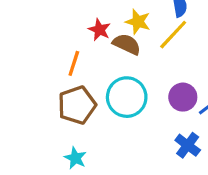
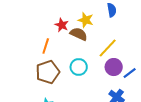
yellow line: (173, 35) -> (108, 48), moved
cyan circle: (127, 97) -> (79, 67), size x0.7

